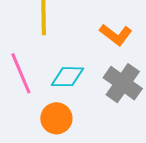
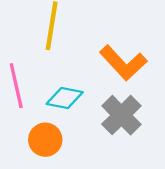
orange L-shape: (116, 35) -> (123, 63), size x1.4

